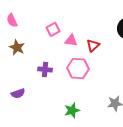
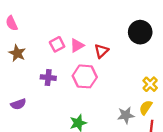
pink square: (53, 29) -> (57, 44), moved
pink triangle: (71, 40) -> (77, 45), turned -40

